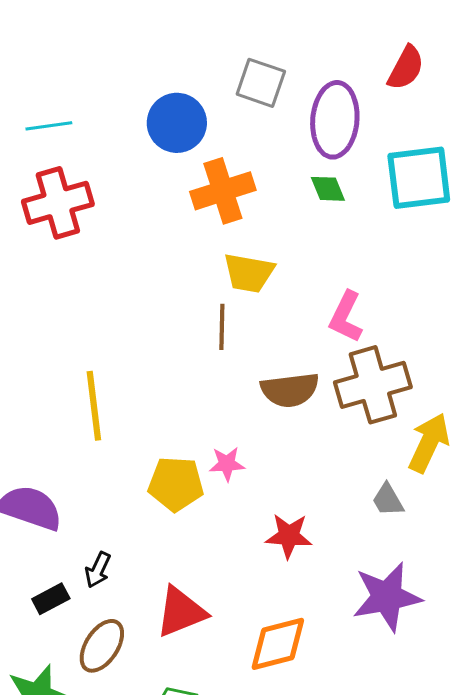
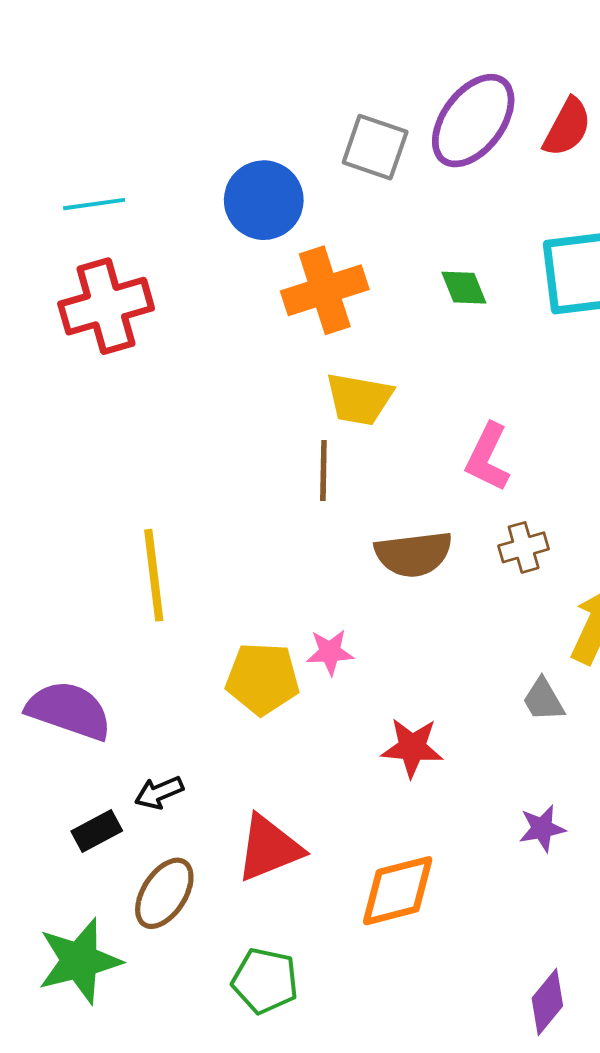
purple ellipse: (335, 120) -> (473, 121), moved, turned 32
brown cross: (373, 385) -> (524, 547), size x0.5
black arrow: (98, 570) -> (159, 793), turned 42
purple star: (387, 597) -> (542, 828), size x0.5

